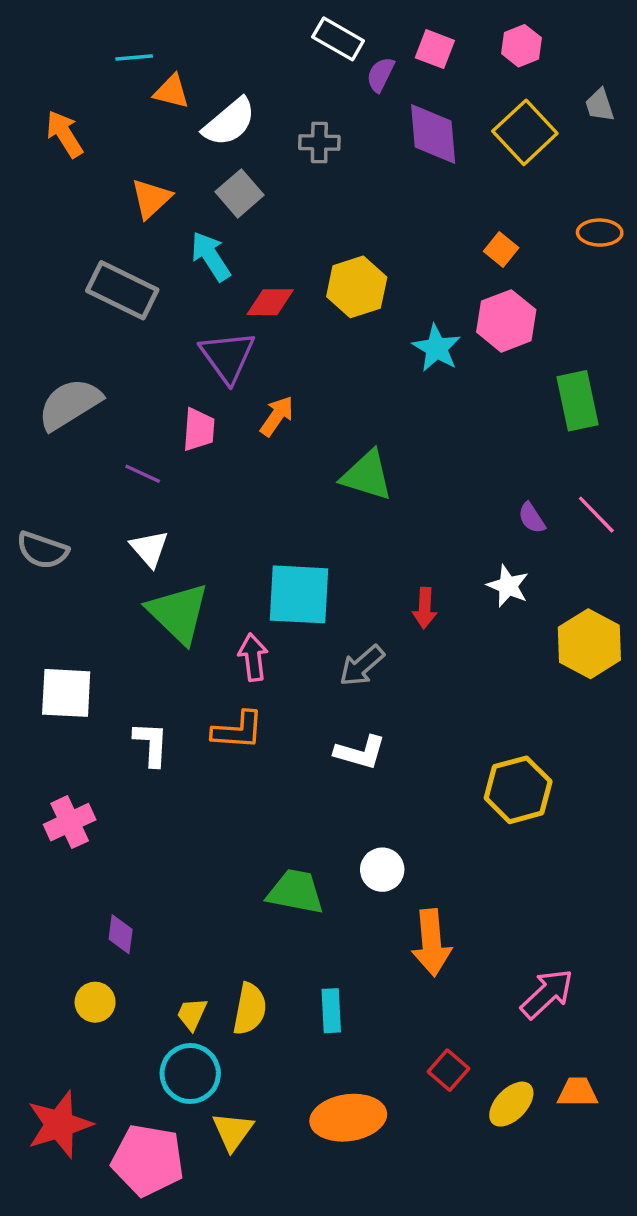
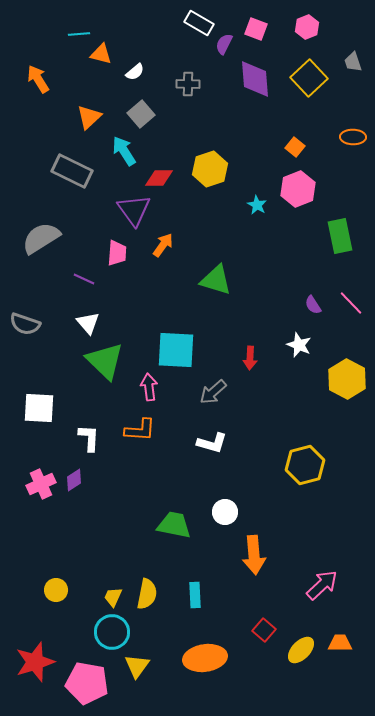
white semicircle: (229, 122) -> (135, 72), size x0.6
cyan star: (437, 348) -> (257, 205), size x0.7
purple diamond: (121, 934) -> (74, 480), moved, turned 50

